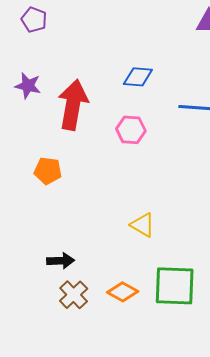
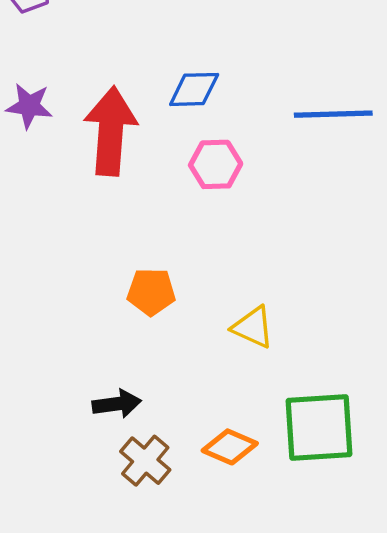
blue diamond: (138, 77) -> (194, 89), moved
orange pentagon: (48, 171) -> (151, 292), moved

